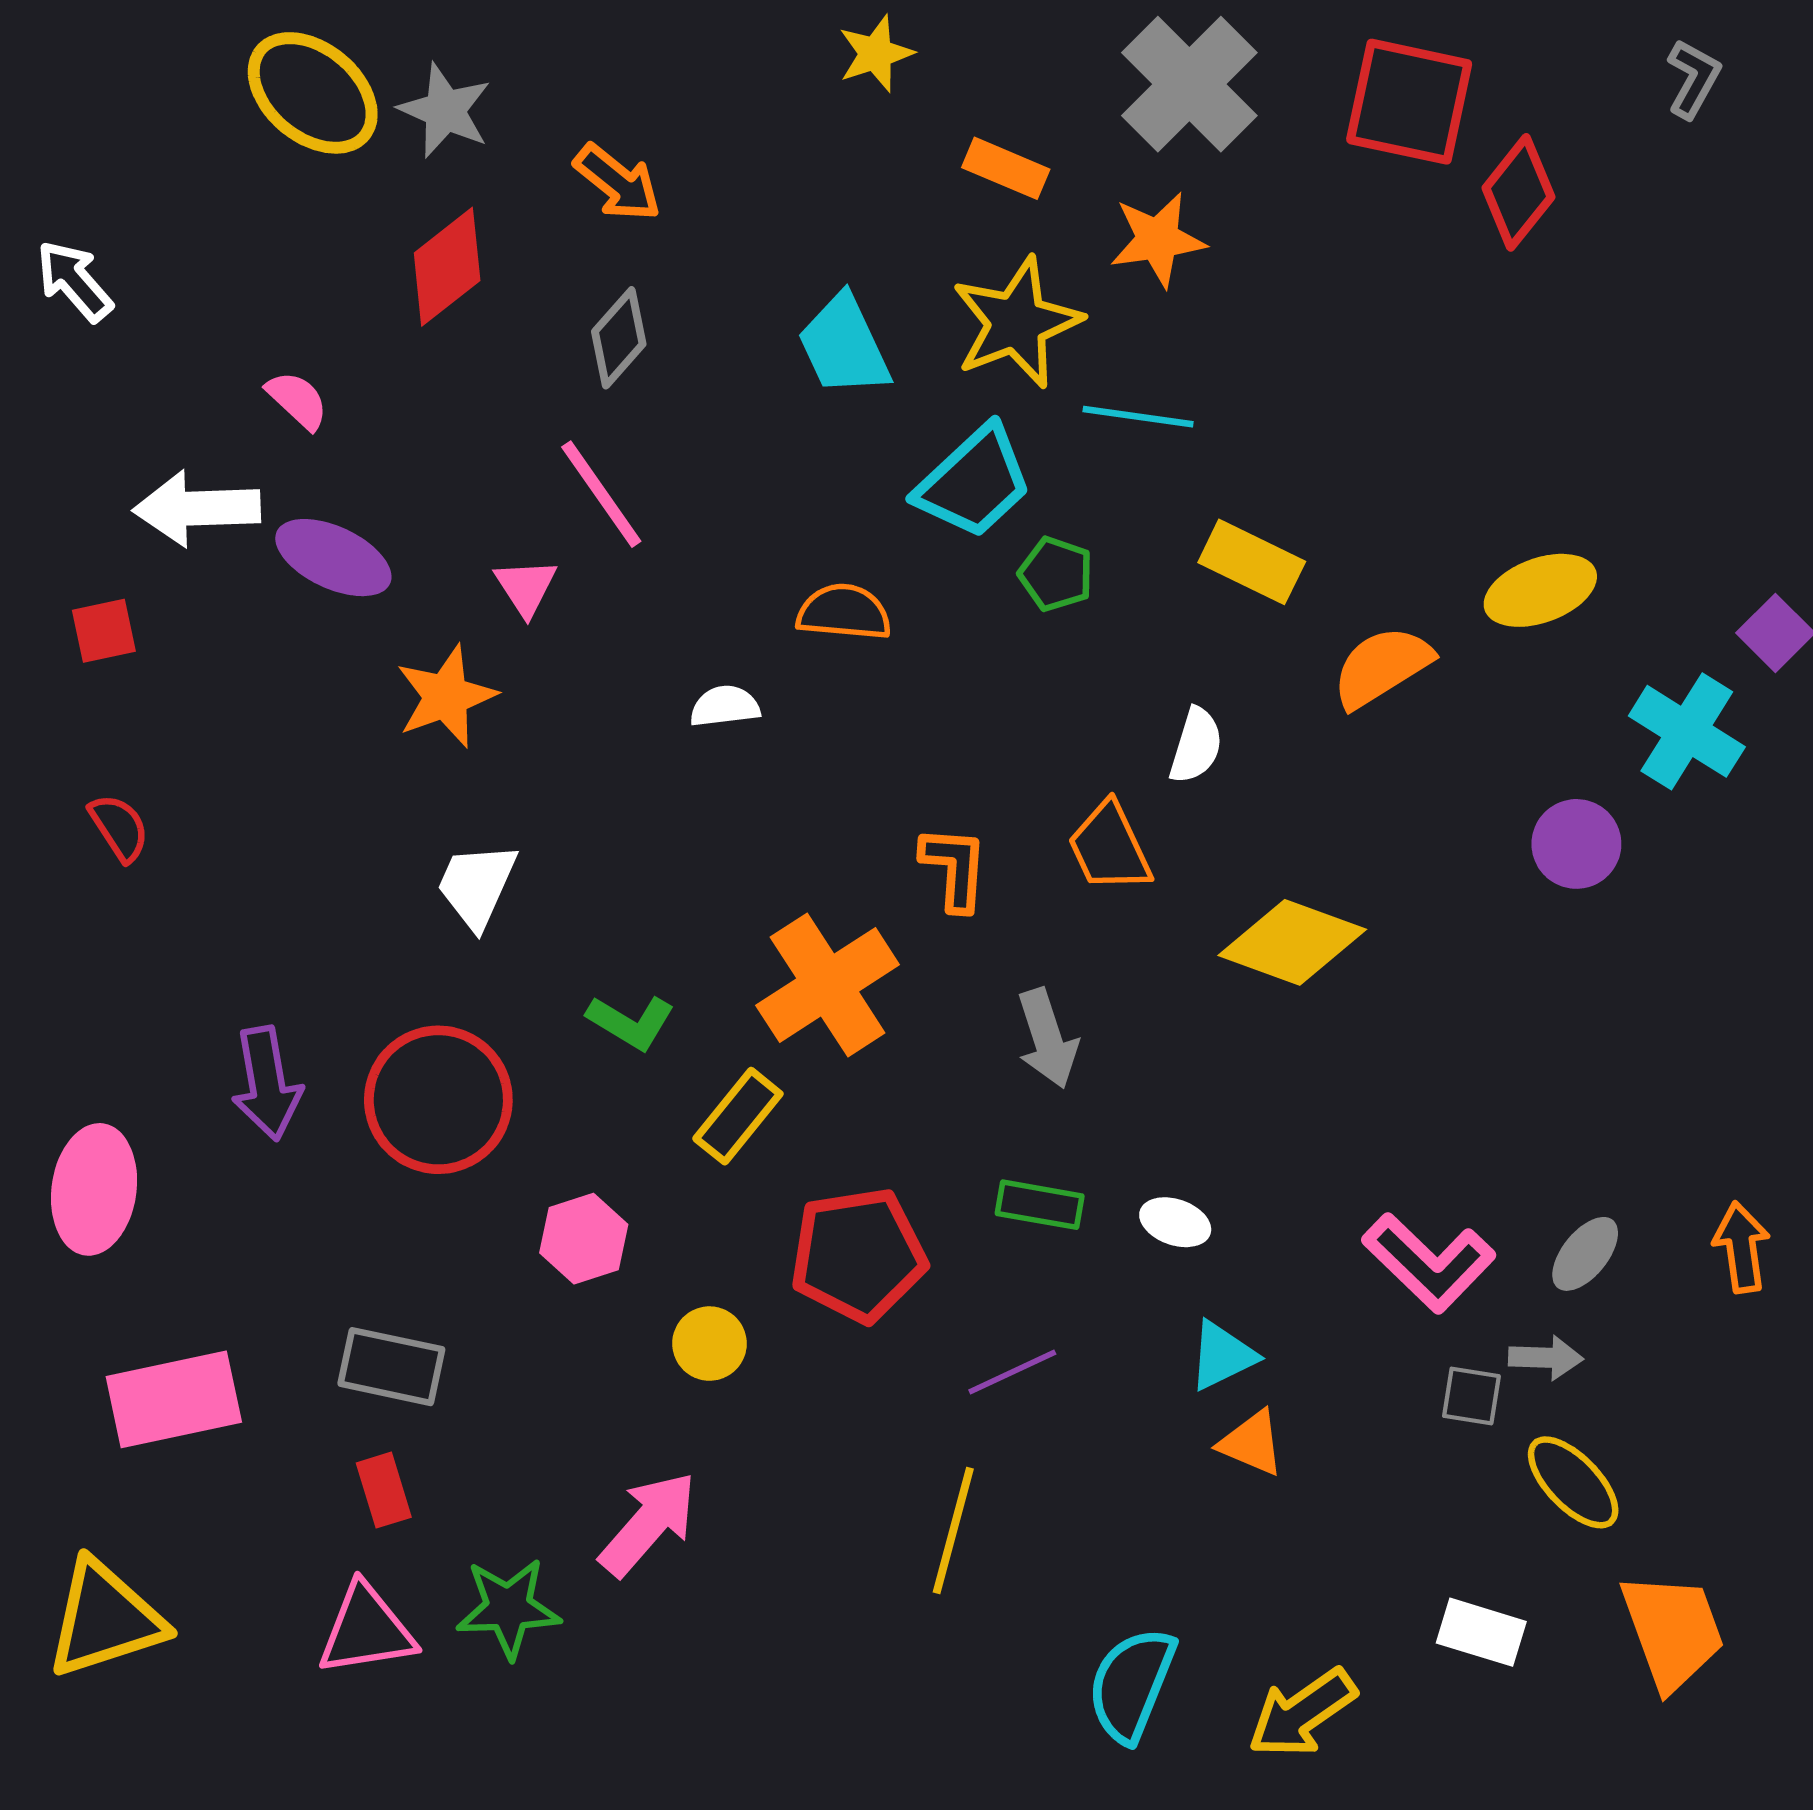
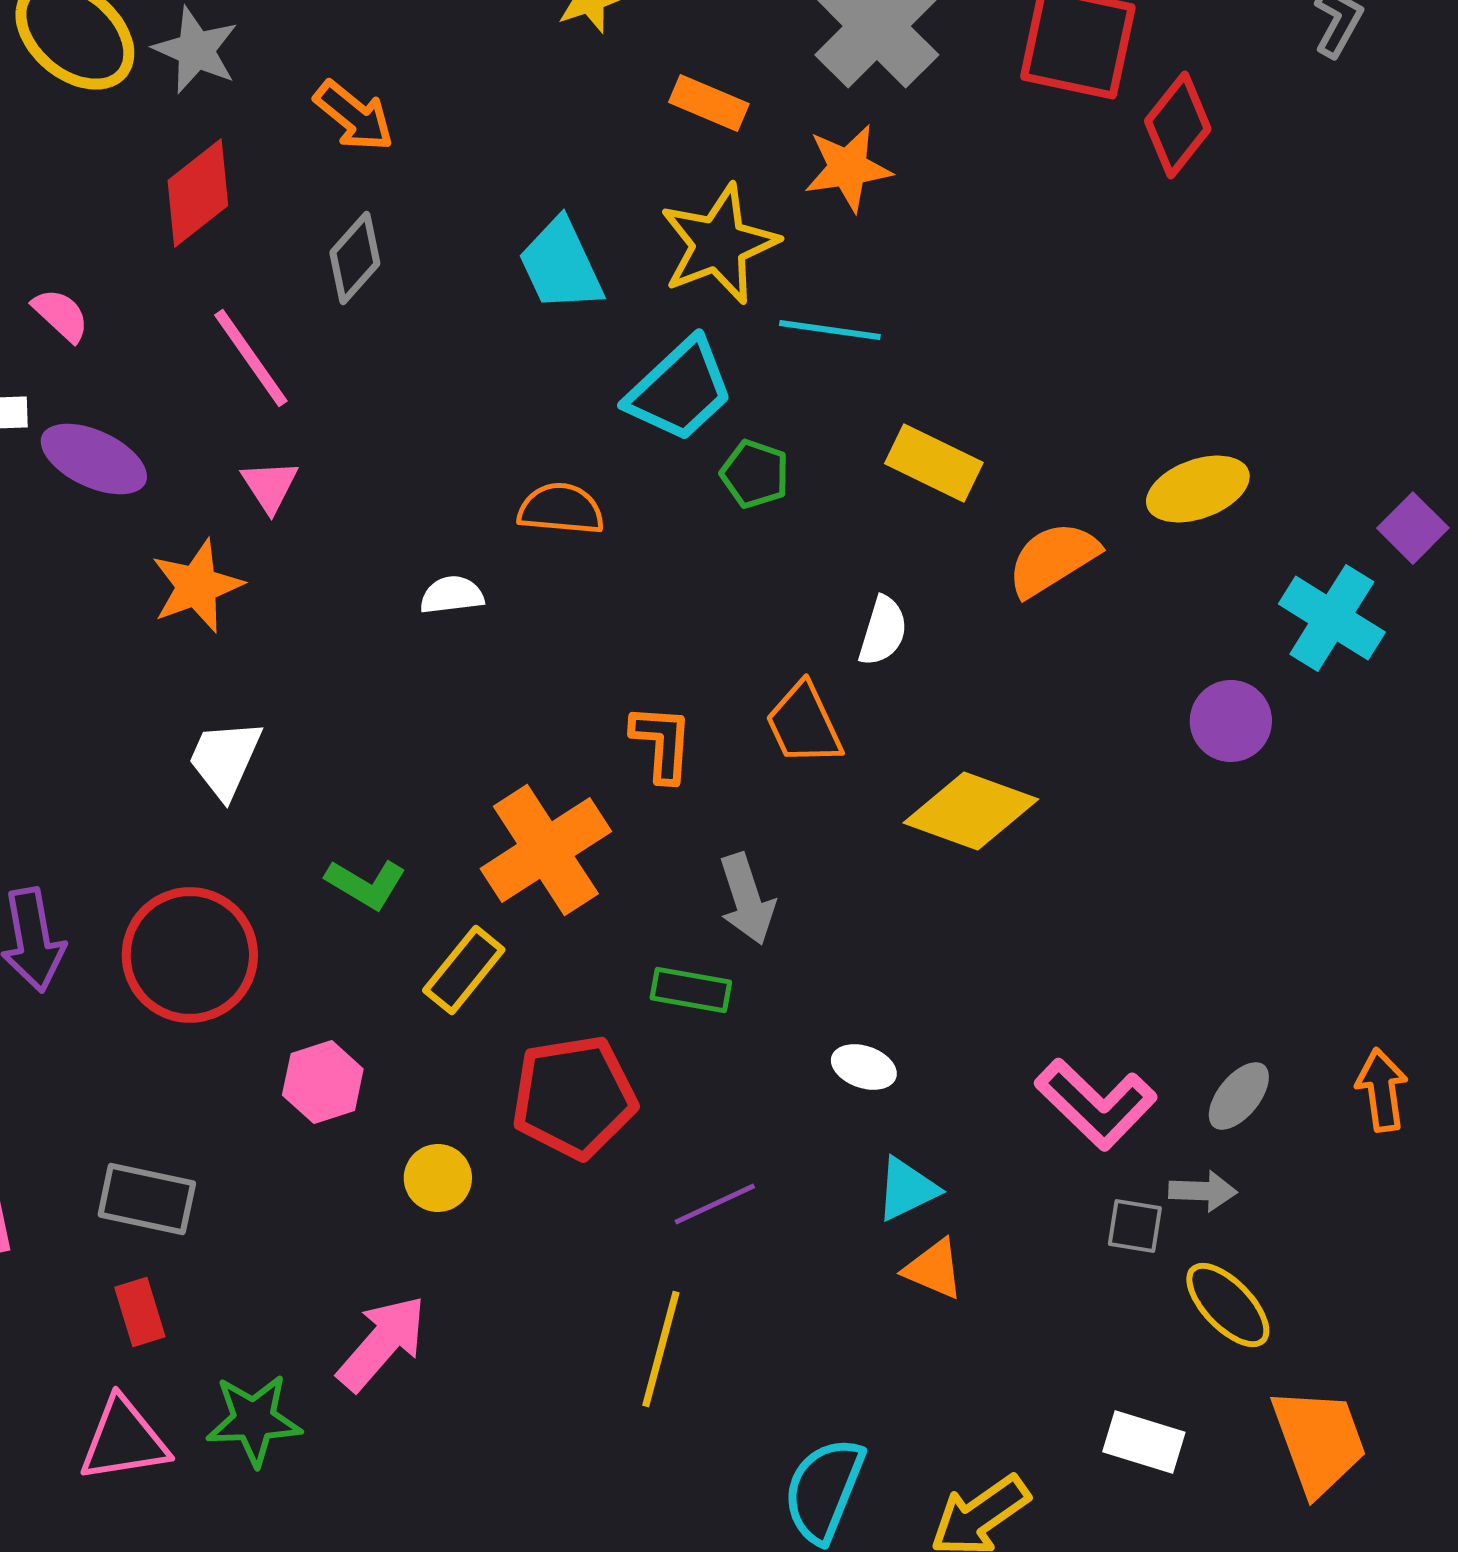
pink line: (601, 494) -> (251, 358), moved
green rectangle: (1040, 1205) -> (691, 990), moved

